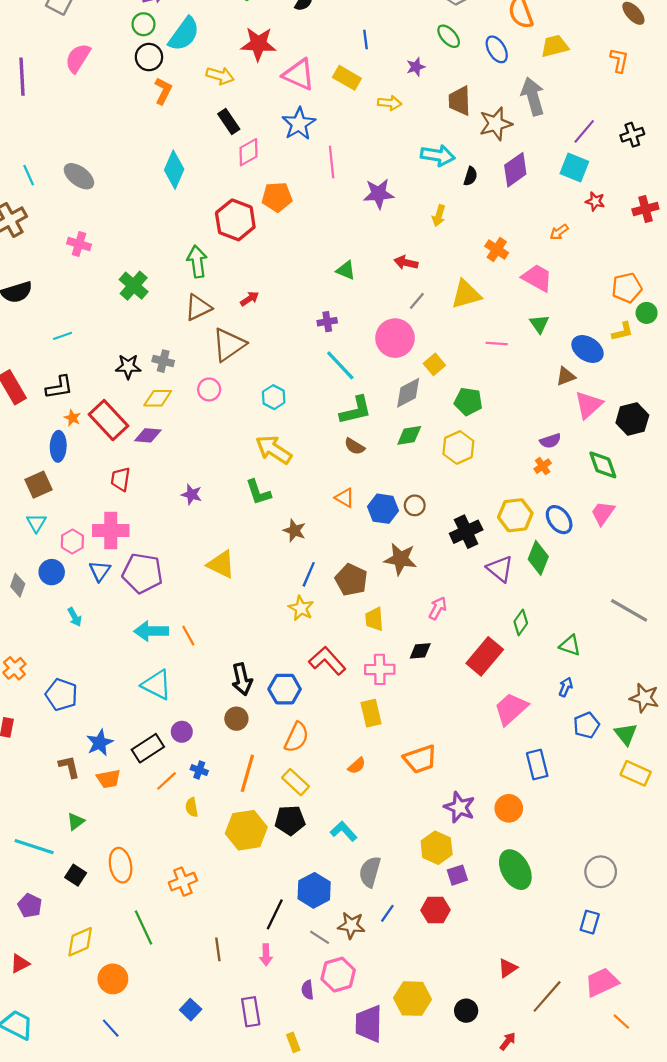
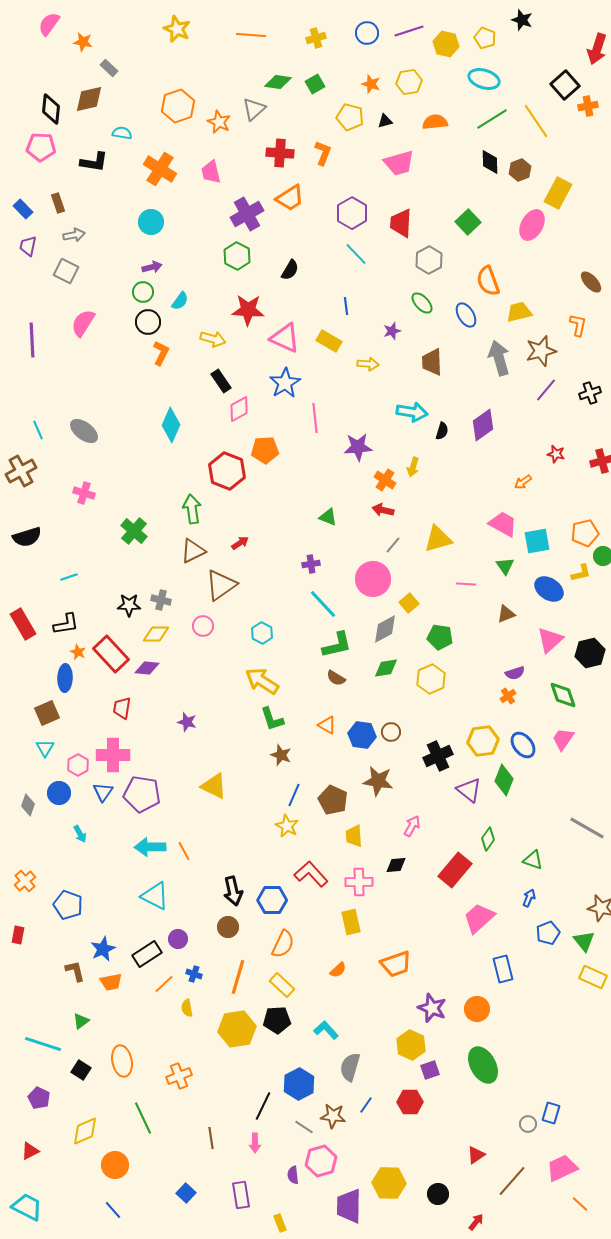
cyan semicircle: (184, 34) -> (180, 301), size x0.6
brown star: (496, 124) -> (541, 351), moved
cyan square: (574, 167) -> (537, 541), moved, turned -32
orange cross: (497, 249) -> (385, 480), moved
brown triangle: (566, 376) -> (506, 614), moved
green L-shape: (258, 492) -> (272, 719), moved
gray circle: (601, 872) -> (528, 1124), moved, size x0.6

